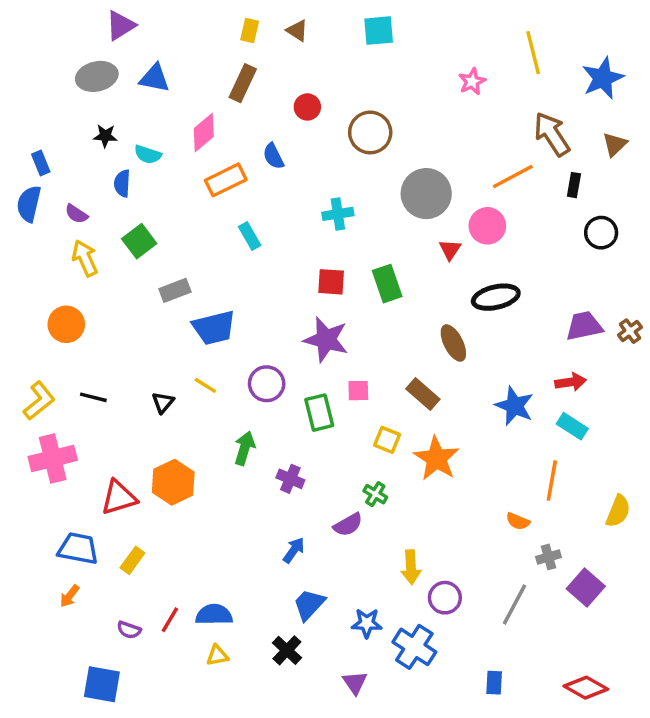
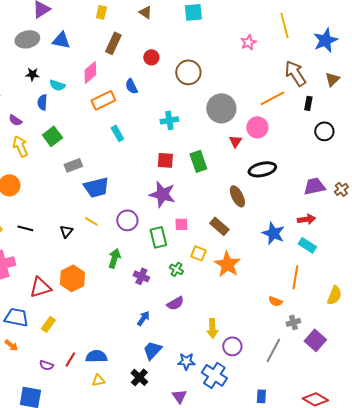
yellow rectangle: (250, 31) -> (101, 12), moved
green cross: (375, 494) -> (176, 269), moved
orange arrow: (70, 596) -> (11, 345), turned -88

